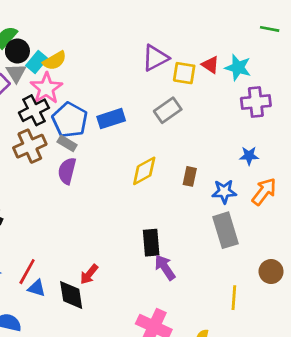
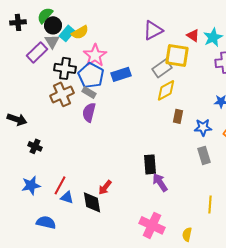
cyan star: (238, 68) -> (213, 37), turned 30
yellow square: (184, 73) -> (177, 55), moved, size x1.4
pink star: (46, 88) -> (95, 55), moved
black cross: (34, 110) -> (65, 68), turned 35
yellow diamond: (144, 171) -> (166, 90), moved
gray rectangle: (226, 230) -> (204, 155), size x0.7

